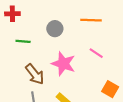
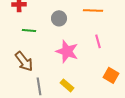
pink line: (96, 53) -> (98, 41), turned 40
brown arrow: (35, 74) -> (24, 61), moved

